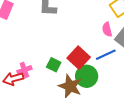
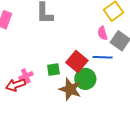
blue line: (106, 55) -> (103, 57), turned 30
green square: (54, 65) -> (53, 70), turned -32

